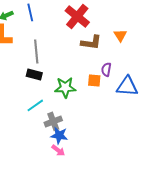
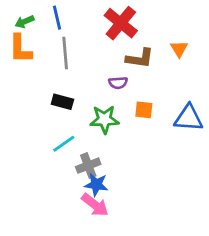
gray line: (36, 51) -> (65, 53), moved
purple semicircle: (106, 69) -> (118, 83), moved, turned -104
pink arrow: (58, 150) -> (95, 205), size x1.5

